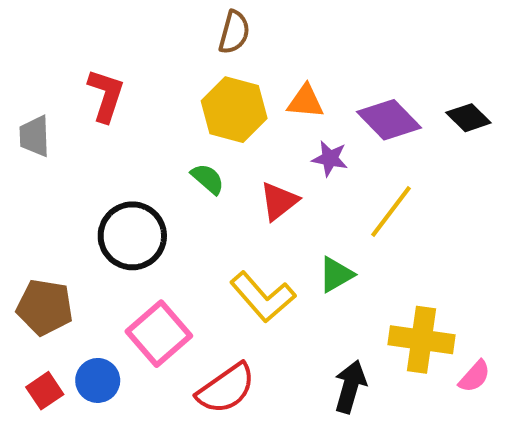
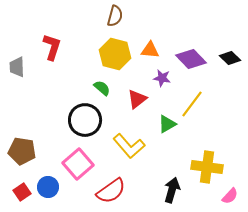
black circle: (132, 236) -> (85, 120), moved
green triangle: (336, 275) -> (167, 124), moved
pink semicircle: (475, 376) -> (230, 196), moved

